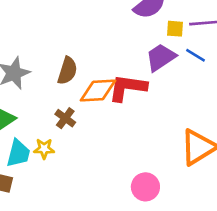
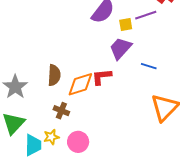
blue line: (196, 55) -> (149, 66), moved
red L-shape: (128, 88) -> (102, 77), size x0.7
pink circle: (145, 187) -> (78, 142), moved

